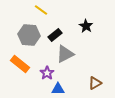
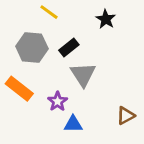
black star: (86, 26) -> (106, 19), moved
gray triangle: (65, 54) -> (83, 74), turned -36

